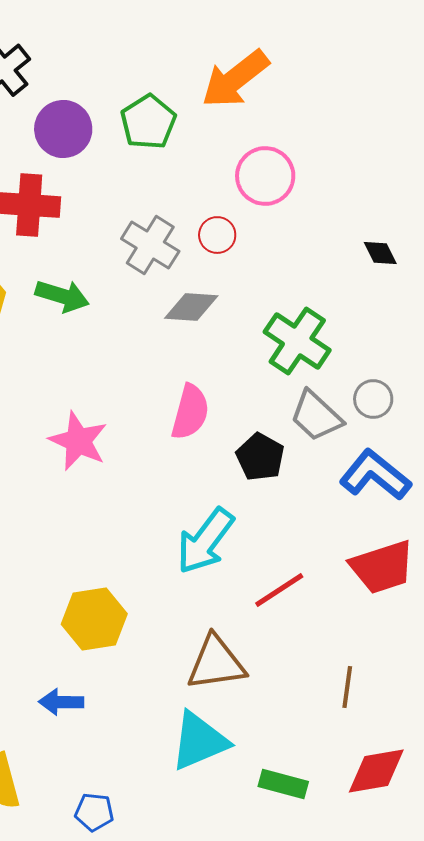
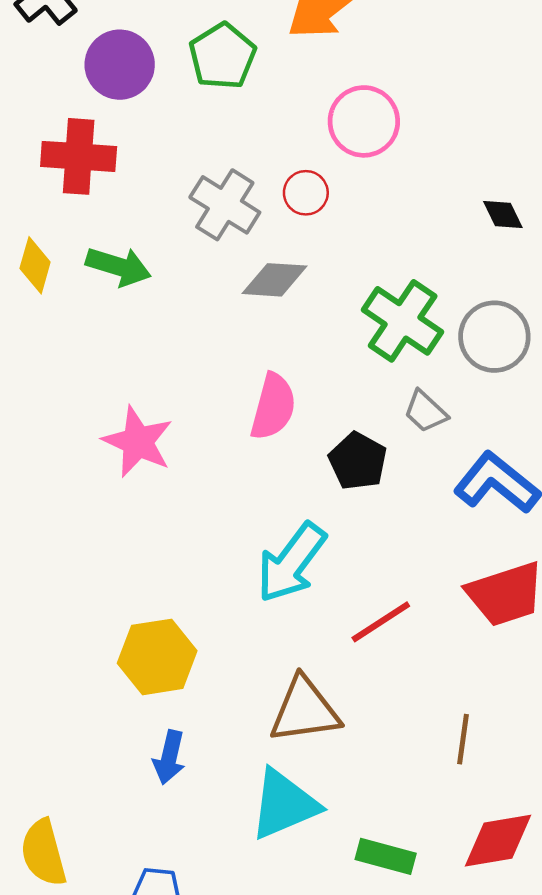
gray circle: (373, 399) -> (494, 337), moved, size x1.5
gray trapezoid: (316, 416) -> (425, 412), size x0.7
blue arrow: (61, 702) -> (169, 757), moved, turned -78

